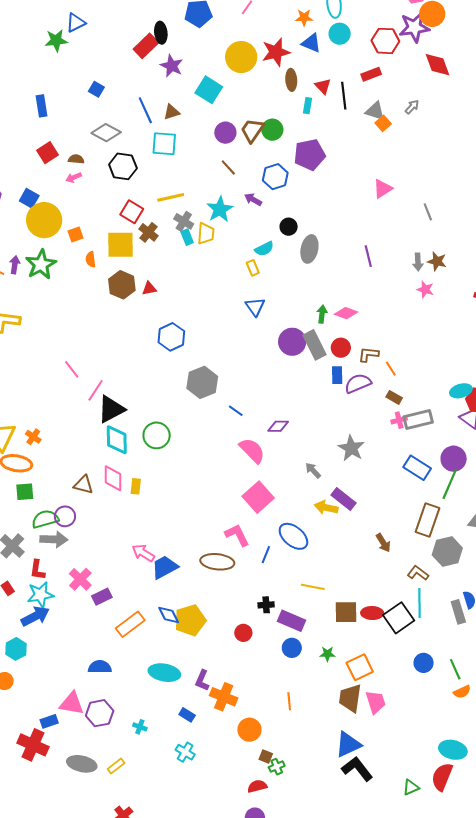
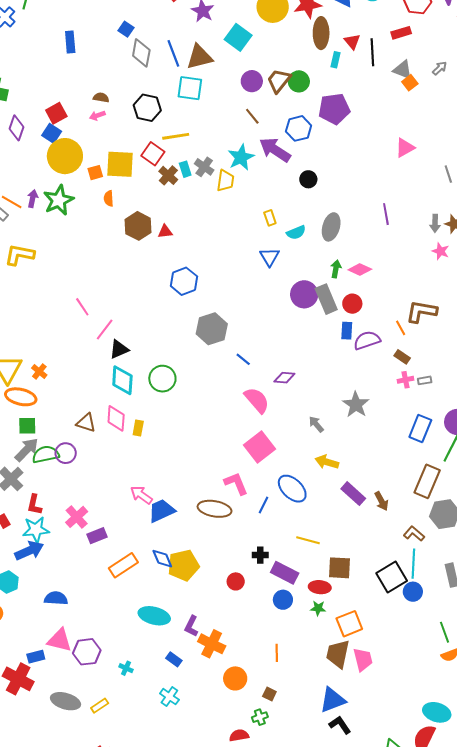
brown ellipse: (291, 80) -> (321, 33), size x1.4
brown triangle: (172, 112) -> (199, 57), size x1.6
gray diamond: (106, 133) -> (141, 53), moved, turned 68
red square: (47, 153) -> (56, 113), moved
yellow line: (171, 197) -> (176, 136), moved
purple arrow: (253, 200) -> (275, 150), size x1.8
cyan rectangle: (187, 237) -> (185, 169), moved
yellow square: (120, 245) -> (120, 164), moved
cyan semicircle: (264, 249) -> (296, 232), moved
gray ellipse: (309, 249) -> (331, 227), moved
brown L-shape: (368, 354) -> (421, 312), moved, size x1.5
black triangle: (111, 409) -> (119, 349), size x0.7
gray rectangle: (418, 419) -> (425, 380), size x0.5
blue rectangle: (417, 468) -> (420, 429), turned 76
purple rectangle: (344, 499) -> (353, 494), moved
gray arrow: (54, 539) -> (27, 450), moved, turned -52
red ellipse: (372, 613) -> (320, 587), moved
blue circle: (424, 663) -> (413, 592), moved
blue semicircle: (100, 667) -> (56, 598), moved
brown square: (266, 756) -> (269, 694), moved
black L-shape: (357, 769) -> (340, 725), size x0.7

